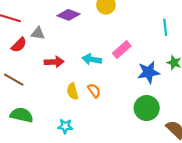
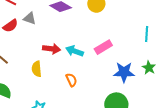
red arrow: (54, 62) -> (52, 49), moved
yellow semicircle: (73, 91) -> (37, 69), moved

